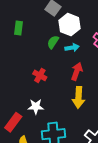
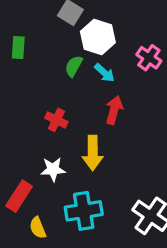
cyan arrow: (72, 48) -> (104, 73), turned 56
yellow arrow: (78, 97) -> (93, 153), moved

